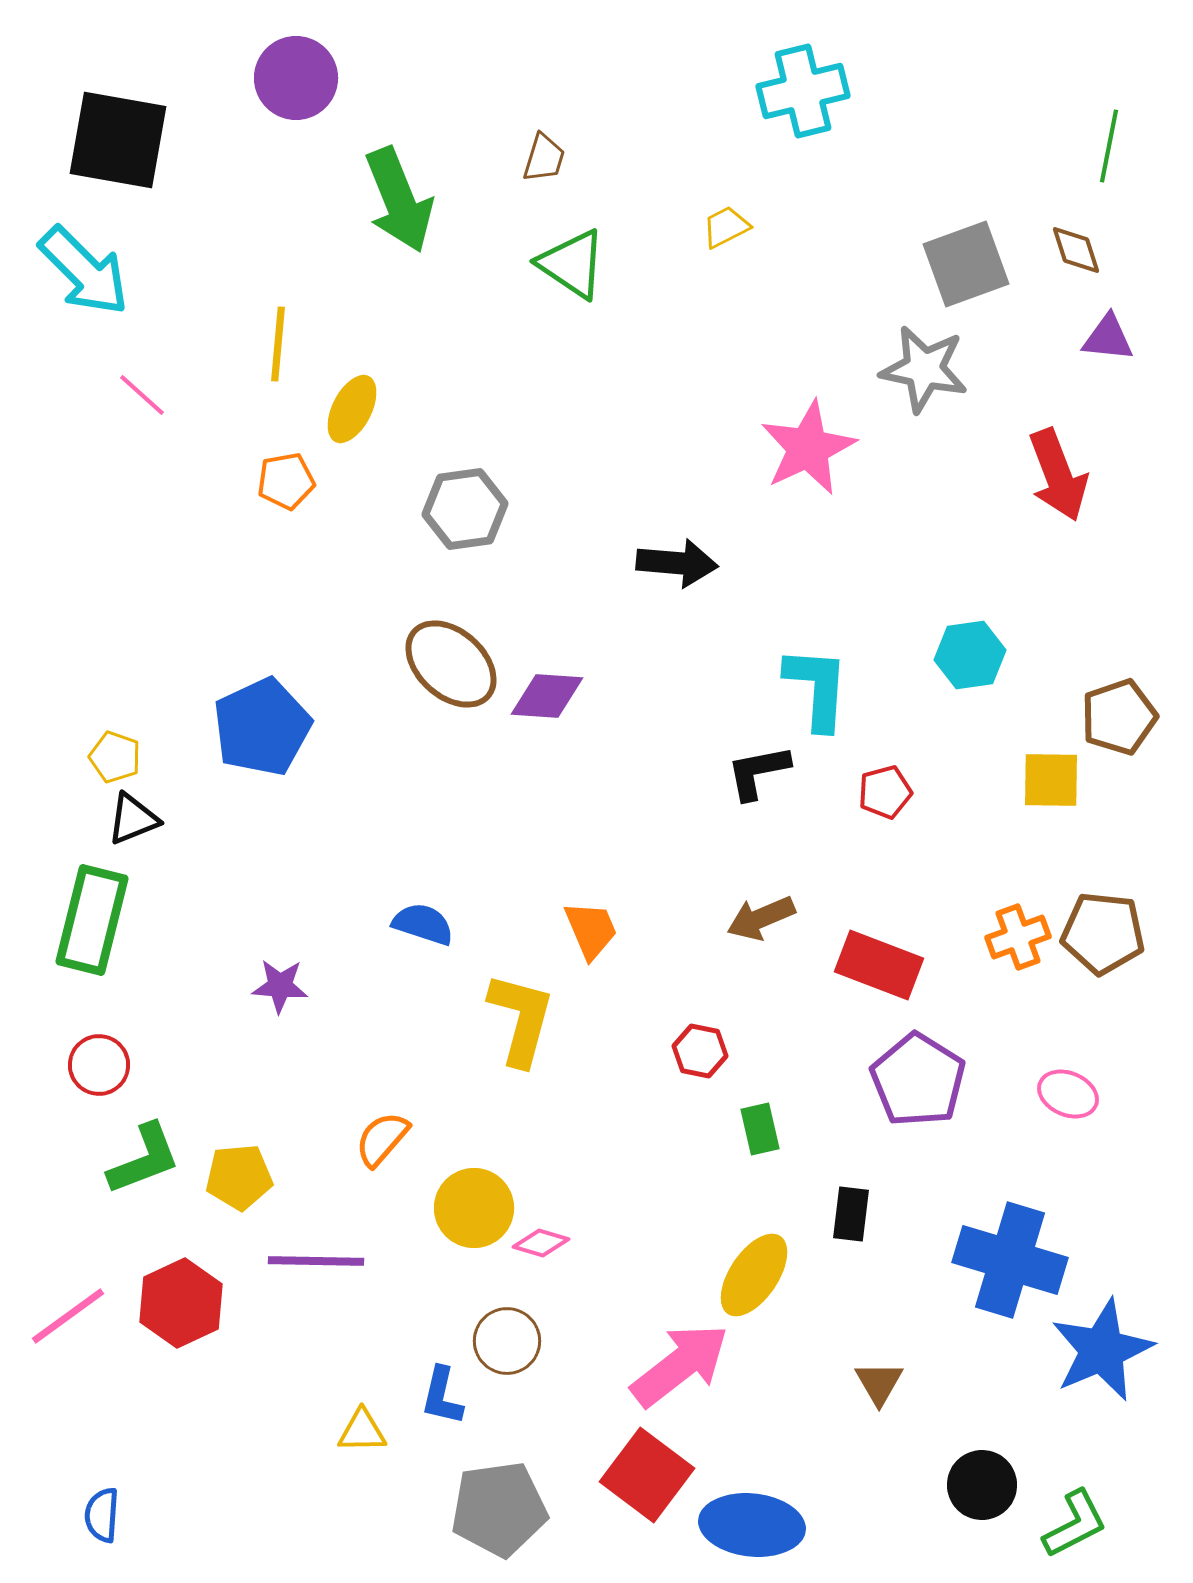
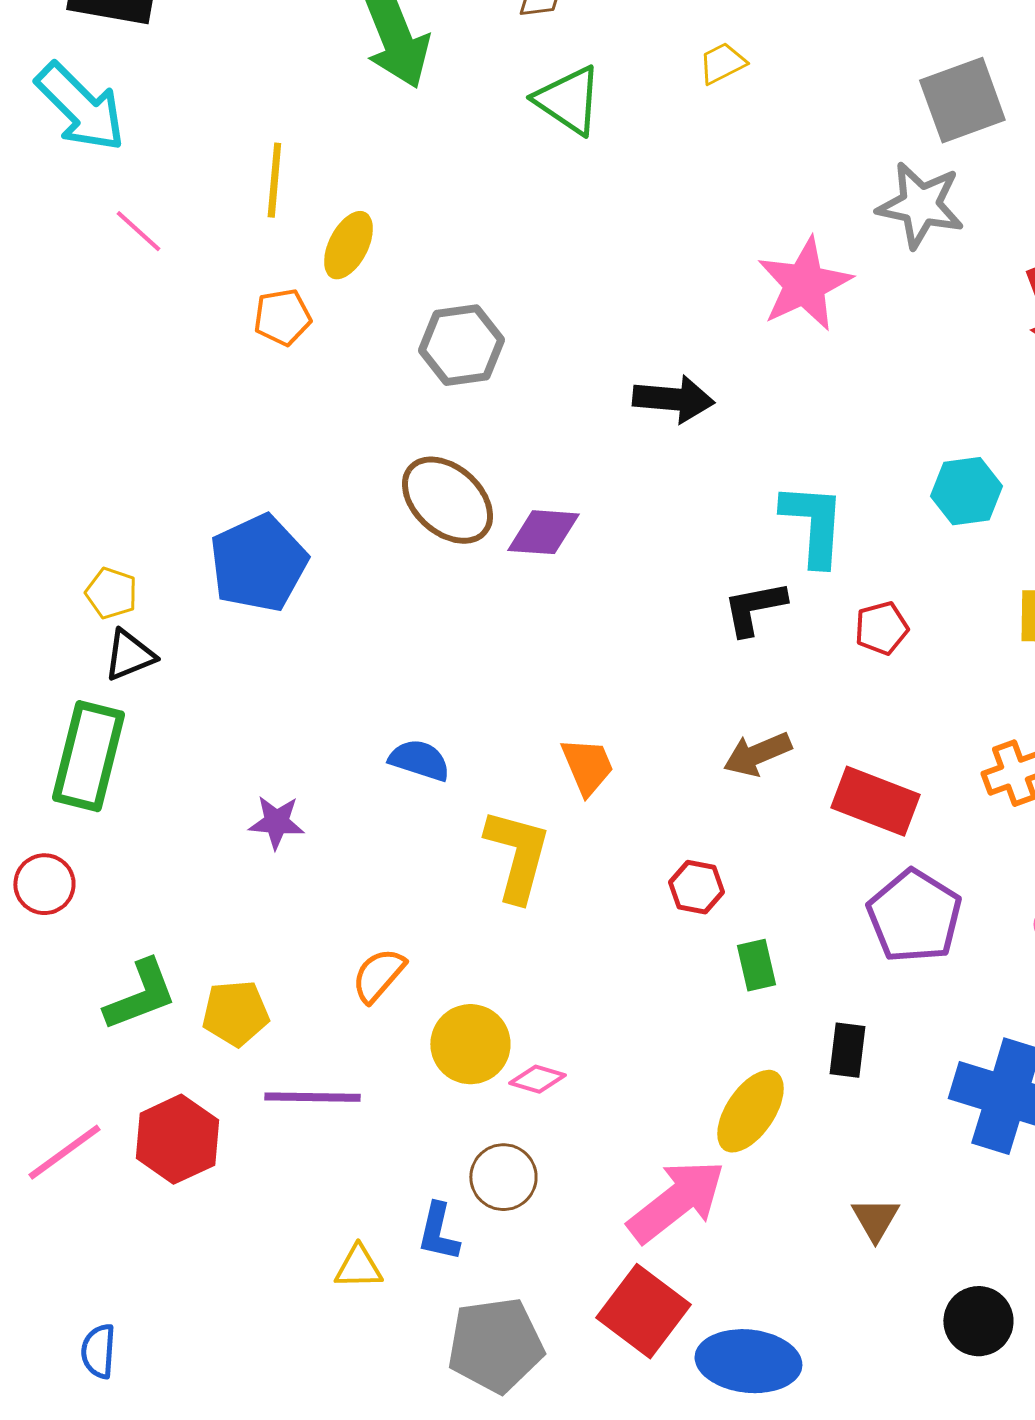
red circle: (99, 1065) -> (44, 884), moved

